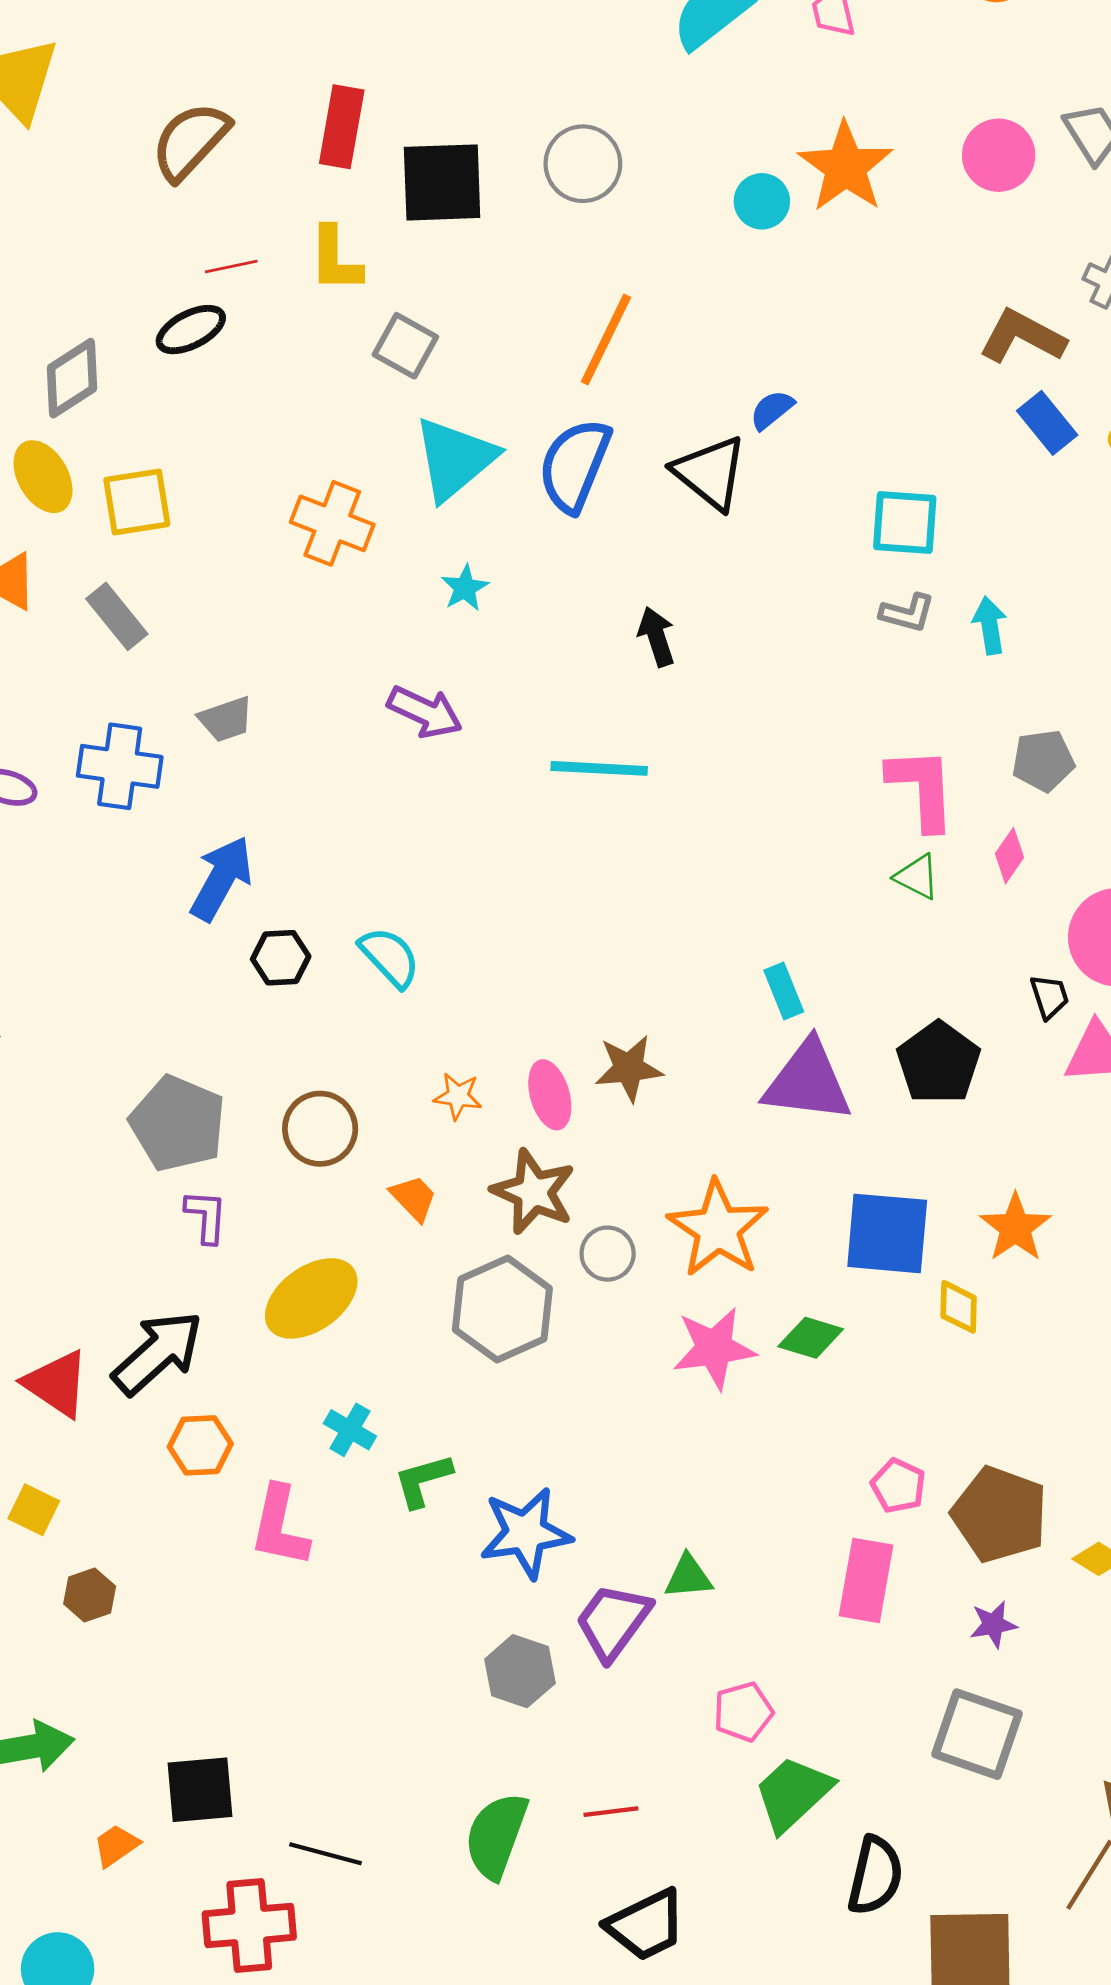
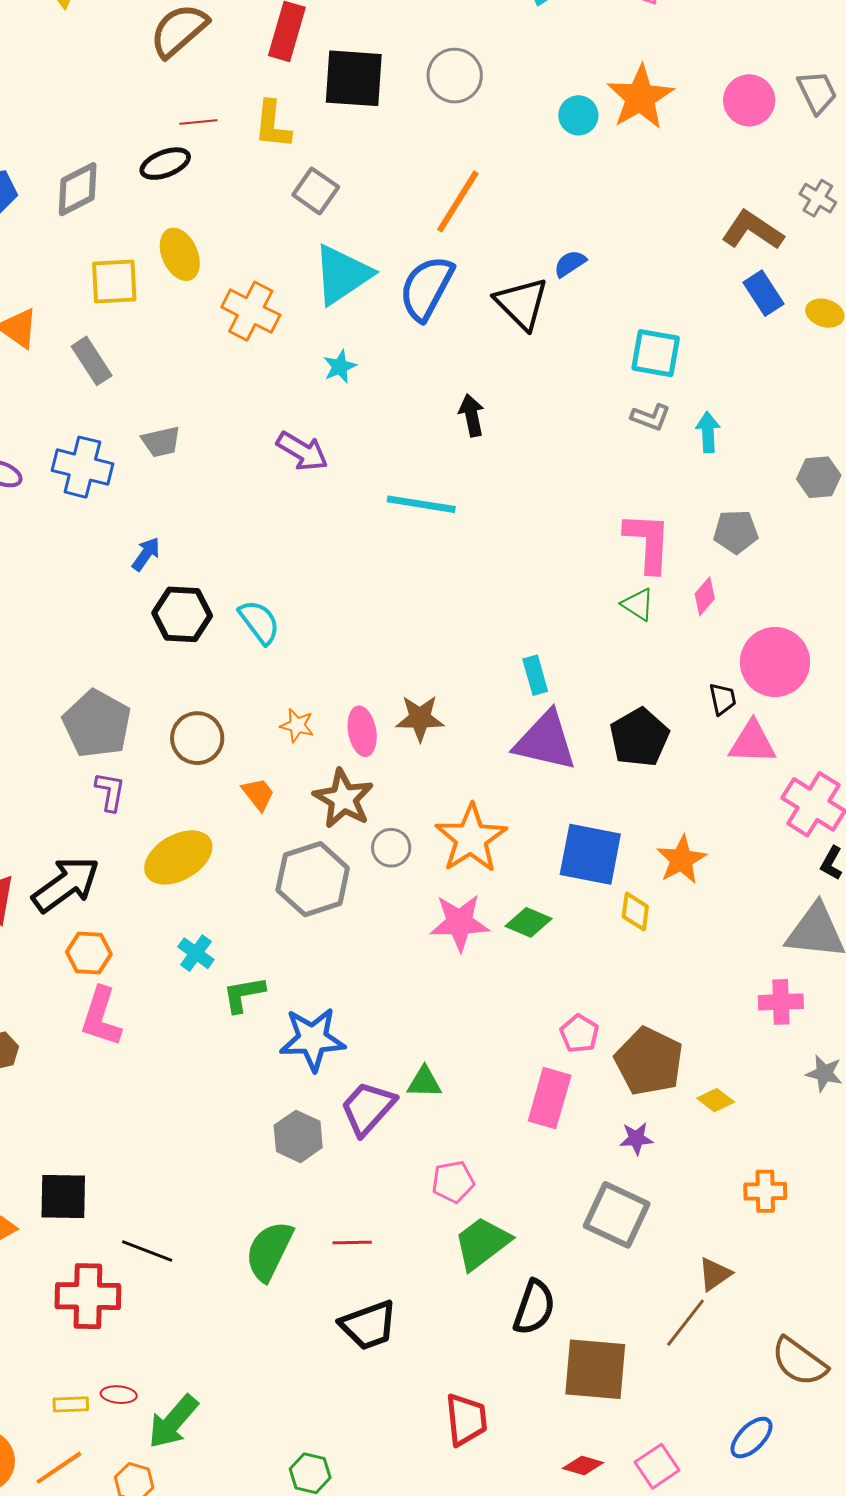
yellow ellipse: (43, 477) -> (180, 254), moved
blue arrow: (221, 879) -> (146, 554), size x0.6
black hexagon: (281, 958) -> (182, 614), size x1.4
pink L-shape: (280, 1526) -> (101, 1017), moved

